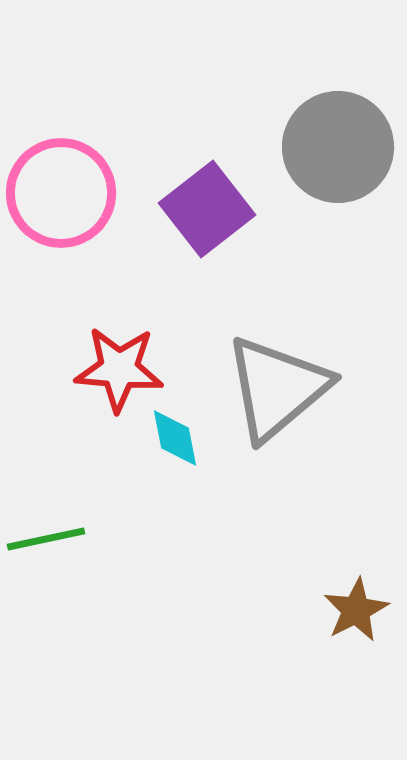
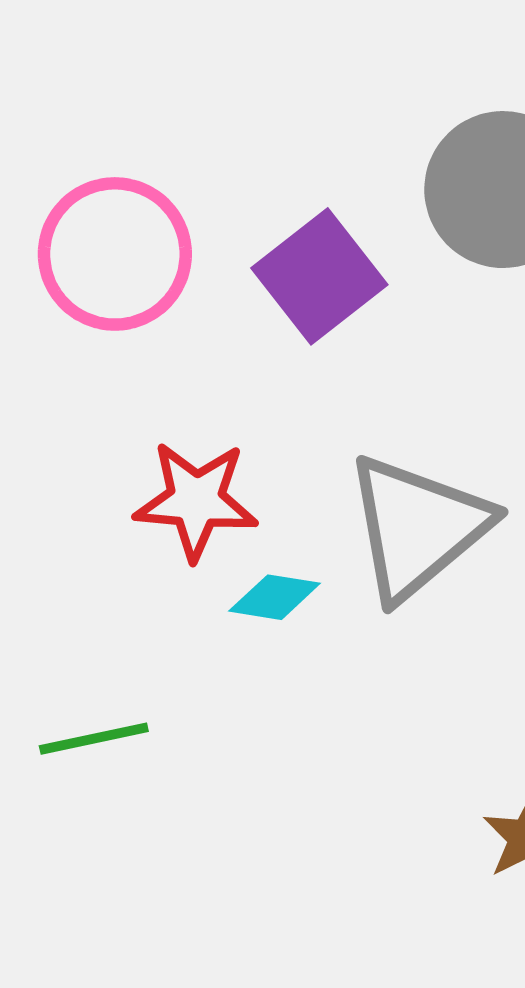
cyan diamond: (175, 438) -> (275, 597), turned -70

